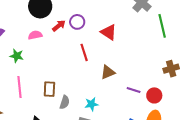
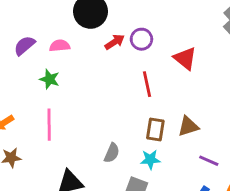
pink semicircle: (35, 35) -> (60, 46), moved
brown triangle: (108, 72) -> (188, 126), moved
brown rectangle: (49, 89) -> (155, 130), moved
purple line: (134, 90) -> (209, 161), moved

